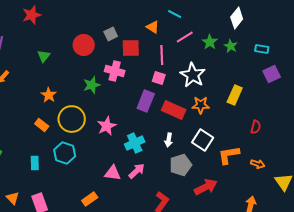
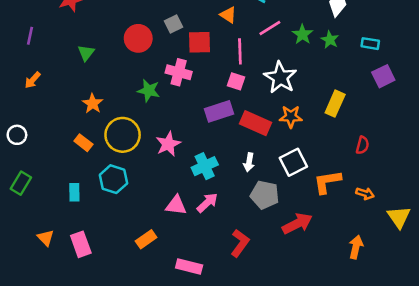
green star: (92, 85) -> (149, 91), turned 30
purple rectangle: (146, 101) -> (219, 111), turned 50
white square: (203, 140) -> (293, 162), turned 30
gray pentagon: (181, 165) -> (265, 195), turned 30

